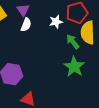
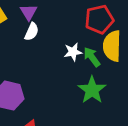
white star: (56, 22) -> (73, 52), moved

